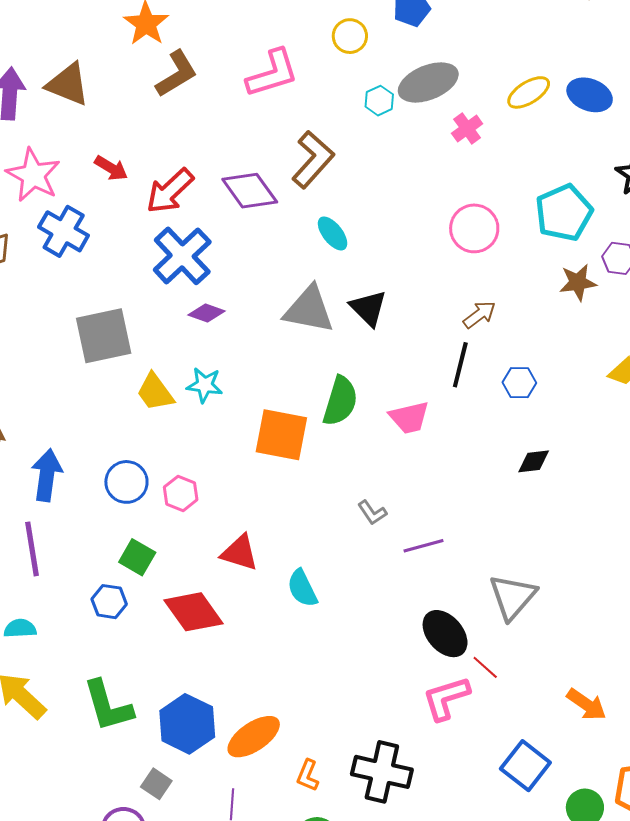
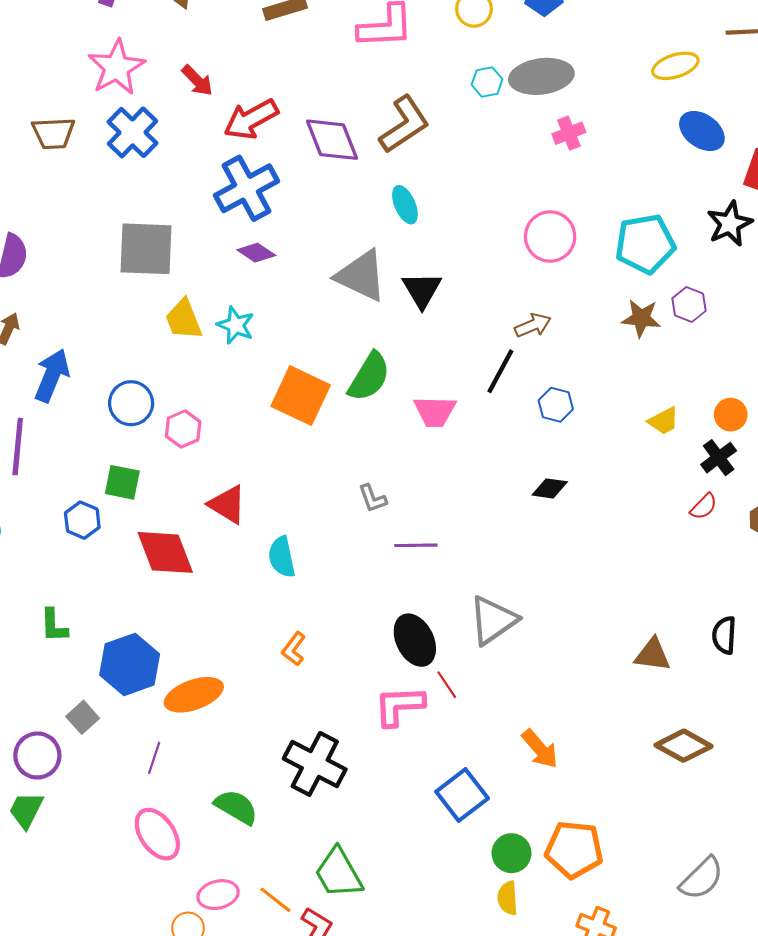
yellow ellipse: (529, 92) -> (675, 66), moved
green square: (137, 557) -> (122, 482), turned -33
green L-shape: (108, 706) -> (54, 626), size x0.6
orange L-shape: (308, 775) -> (294, 649), moved

